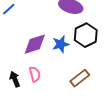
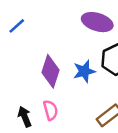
purple diamond: (35, 44) -> (51, 71), turned -55

